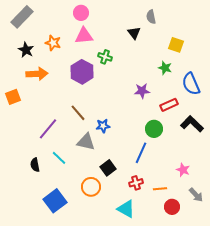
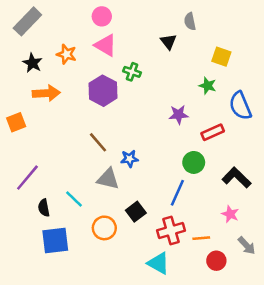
pink triangle: (84, 36) -> (106, 45), turned 36
black L-shape: (192, 124) -> (237, 178), moved
purple line: (48, 129) -> (27, 178), moved
red cross: (136, 183) -> (171, 230), size x1.5
orange circle: (91, 187) -> (104, 228), moved
blue square: (55, 201) -> (55, 241), moved, turned 30

